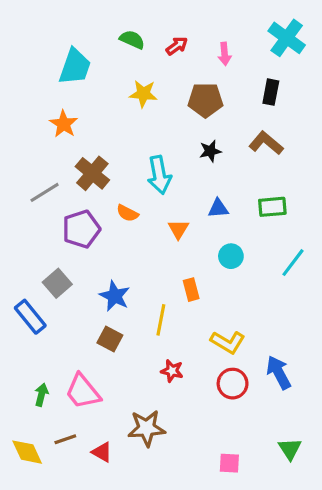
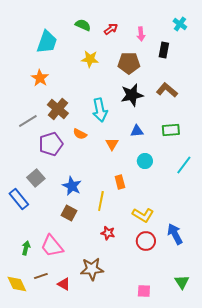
cyan cross: (287, 38) -> (180, 24), size x0.6
black rectangle: (271, 92) -> (164, 50), moved
black star: (210, 151) -> (132, 95), size x1.6

